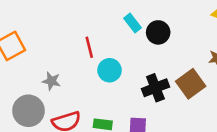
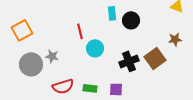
cyan rectangle: (132, 23) -> (112, 13), turned 32
gray circle: (28, 111) -> (31, 64), moved

